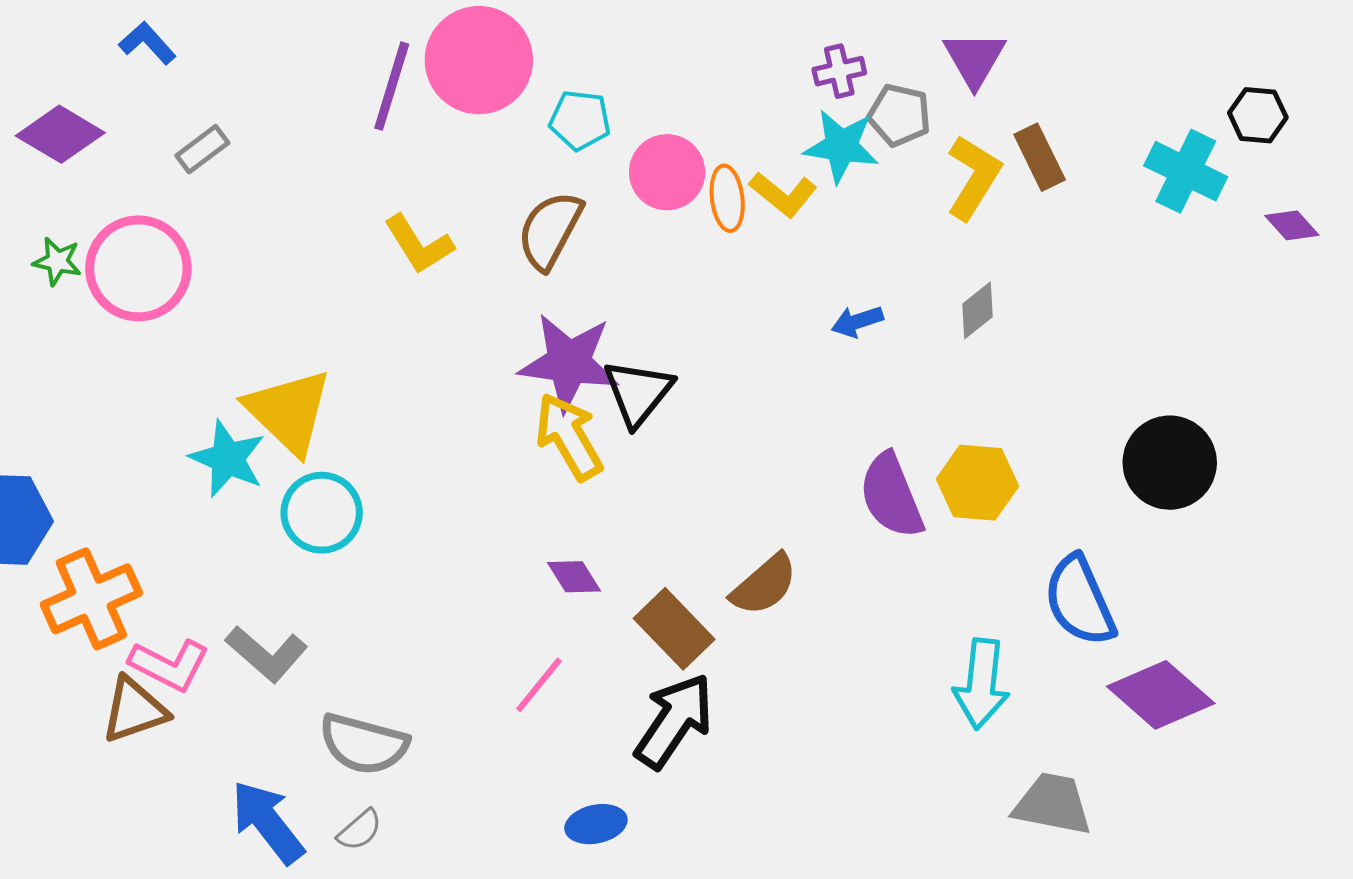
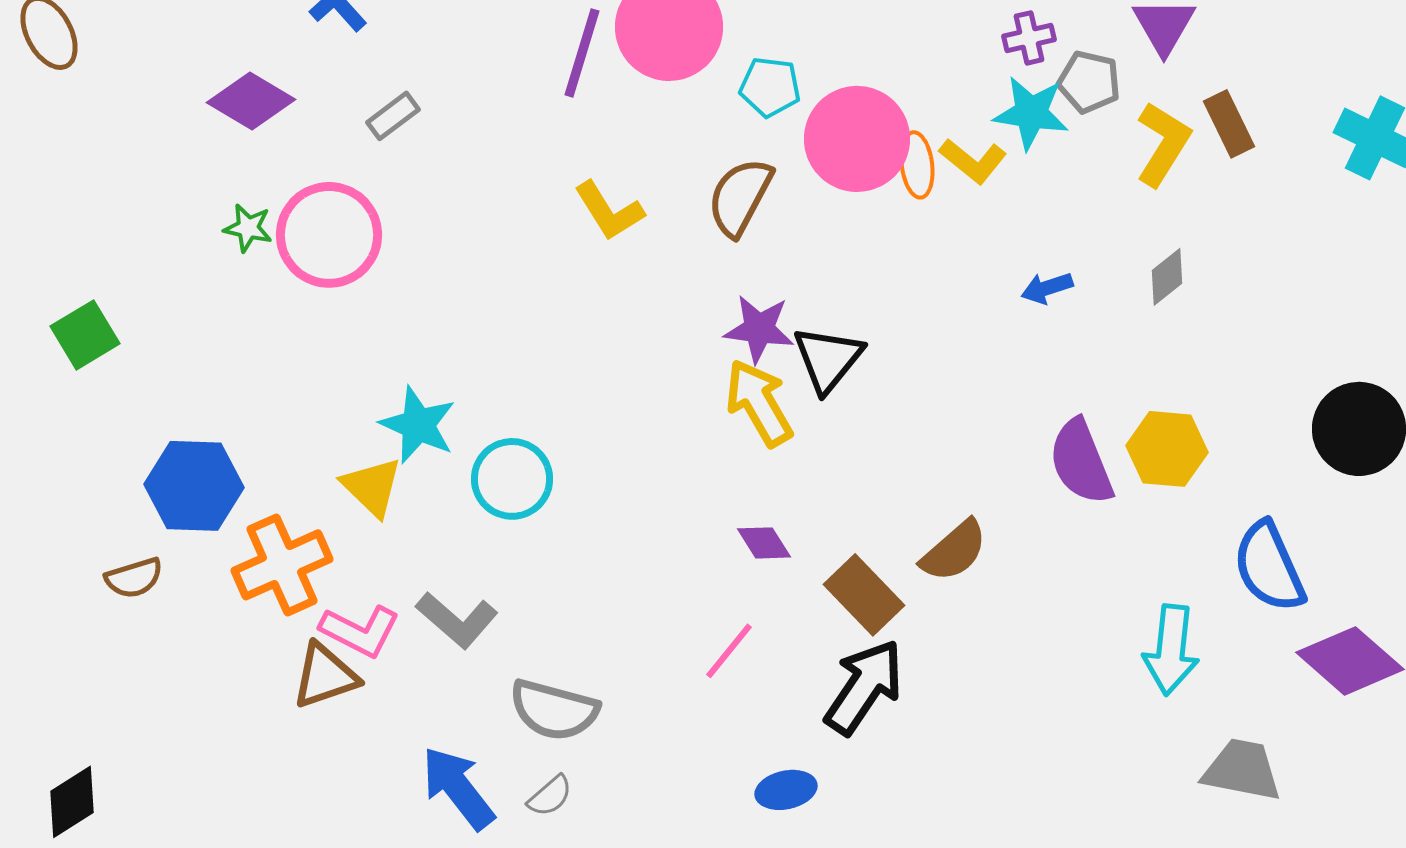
pink circle: (667, 172) -> (857, 139), size x1.4
purple star: (569, 362) -> (759, 329), size x0.7
yellow triangle: (289, 412) -> (372, 487), moved, size x0.7

